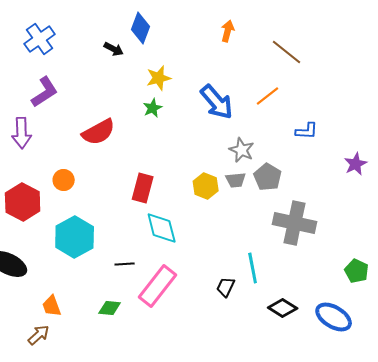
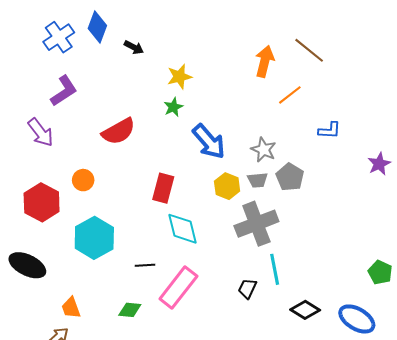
blue diamond: (141, 28) -> (97, 27), moved
orange arrow: (228, 31) -> (265, 61), moved, size x1.4
blue arrow: (217, 102) -> (209, 142), moved
purple arrow: (22, 133) -> (41, 132), turned -36
gray cross: (295, 223) -> (256, 224), moved, turned -33

